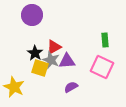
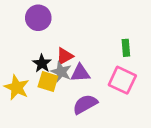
yellow star: (14, 87) -> (17, 87), moved
purple semicircle: (71, 87) -> (85, 104), size x1.5

